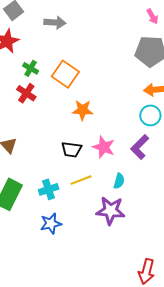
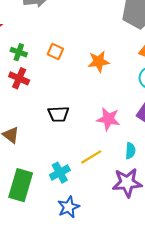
orange square: (65, 74) -> (55, 52), size x0.6
orange star: (83, 110) -> (99, 62), moved
black trapezoid: (72, 150) -> (58, 114), moved

